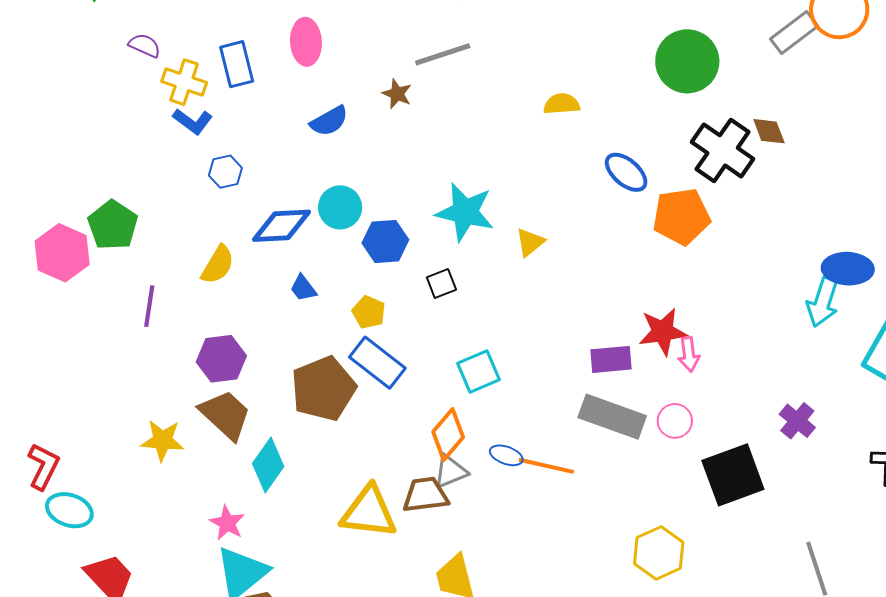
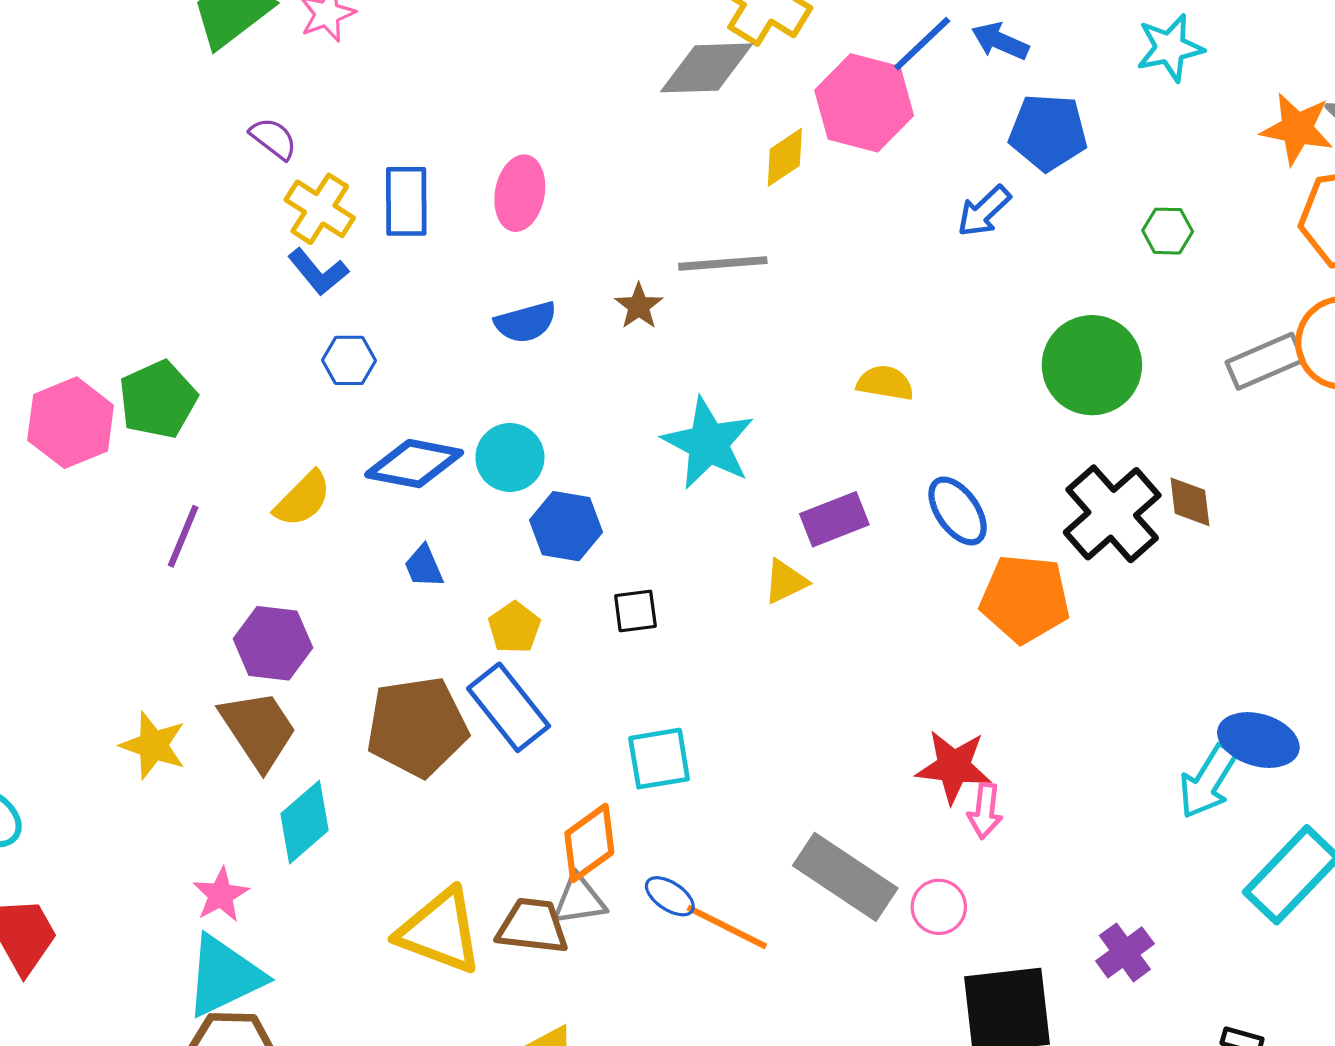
cyan star: (465, 212) -> (708, 443), moved
purple rectangle: (611, 359) -> (834, 519), moved, turned -30

